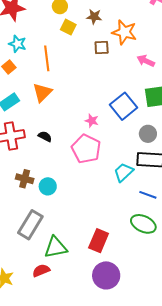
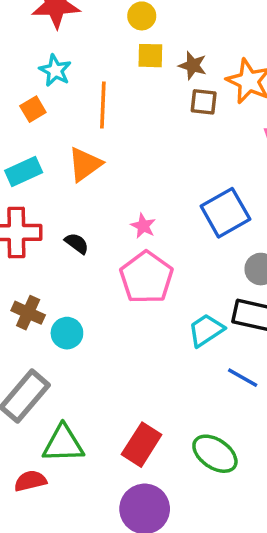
brown star: (94, 17) -> (193, 66), moved
yellow square: (68, 27) -> (150, 56), turned -35
pink star: (92, 121) -> (143, 226), moved
green ellipse: (143, 224) -> (215, 454), moved

